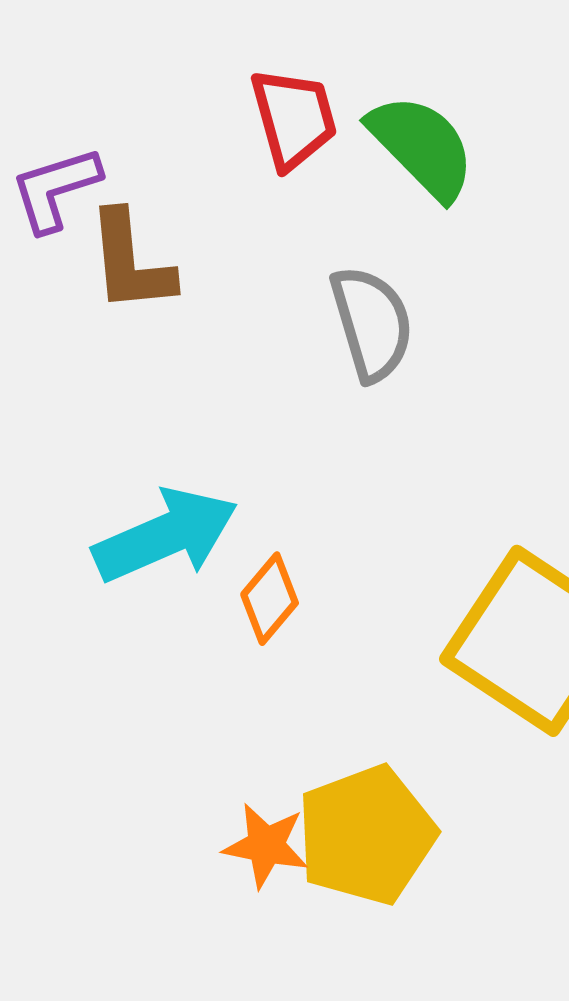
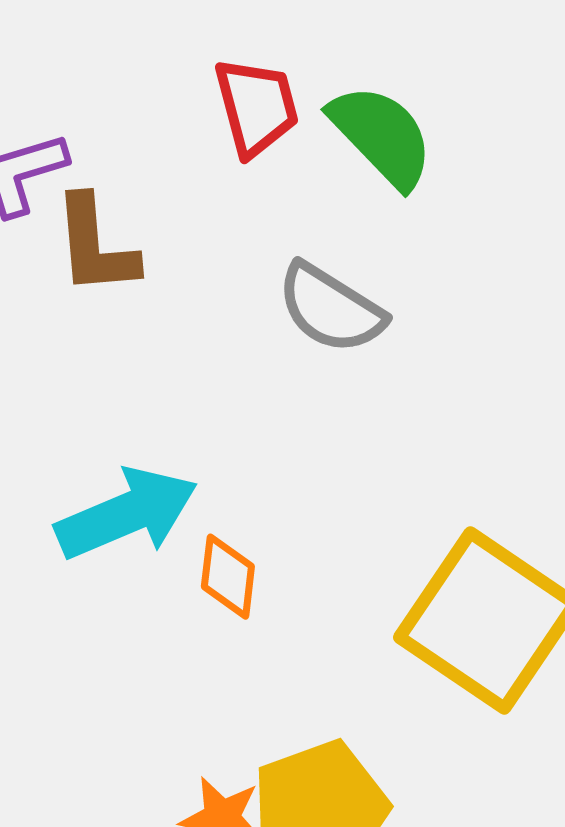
gray semicircle: (372, 323) -> (331, 308), turned 138
orange diamond: (270, 599) -> (228, 577), turned -34

